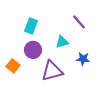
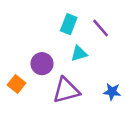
cyan rectangle: (31, 26) -> (69, 24), moved
blue star: (83, 59) -> (112, 92), moved

